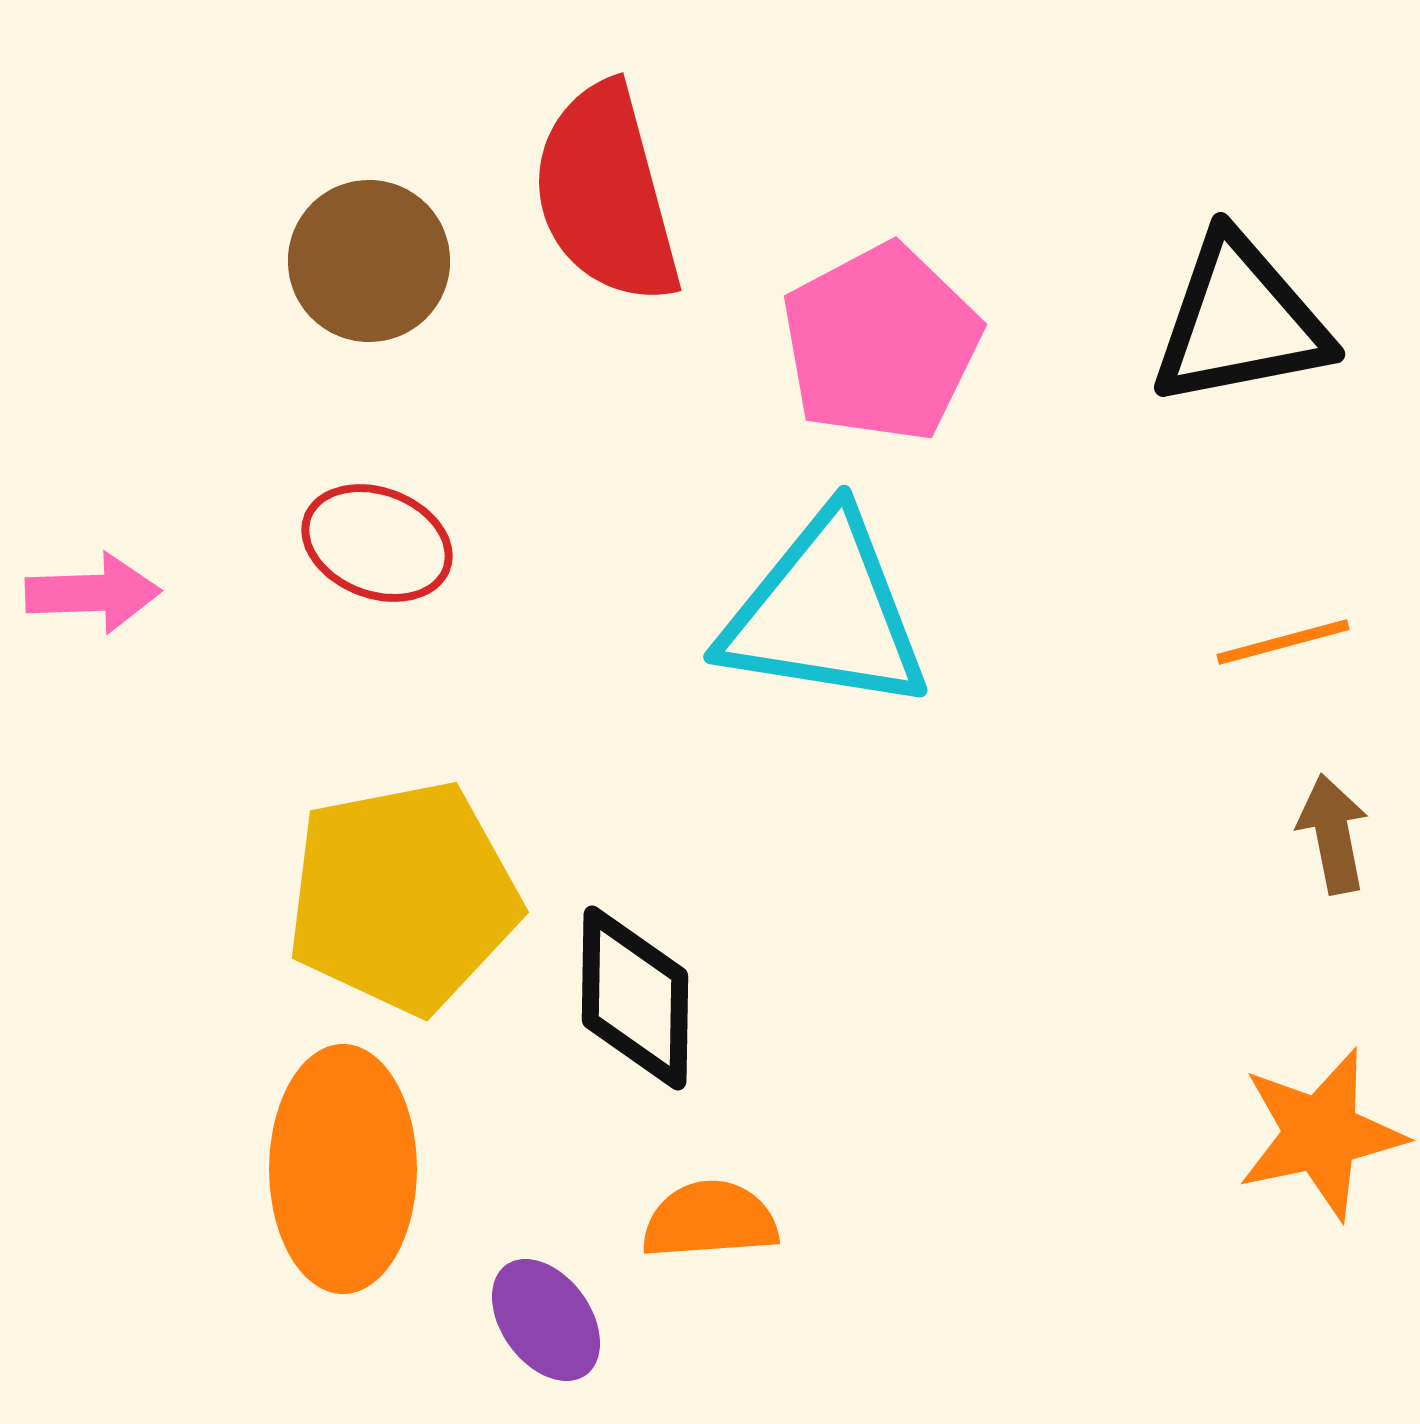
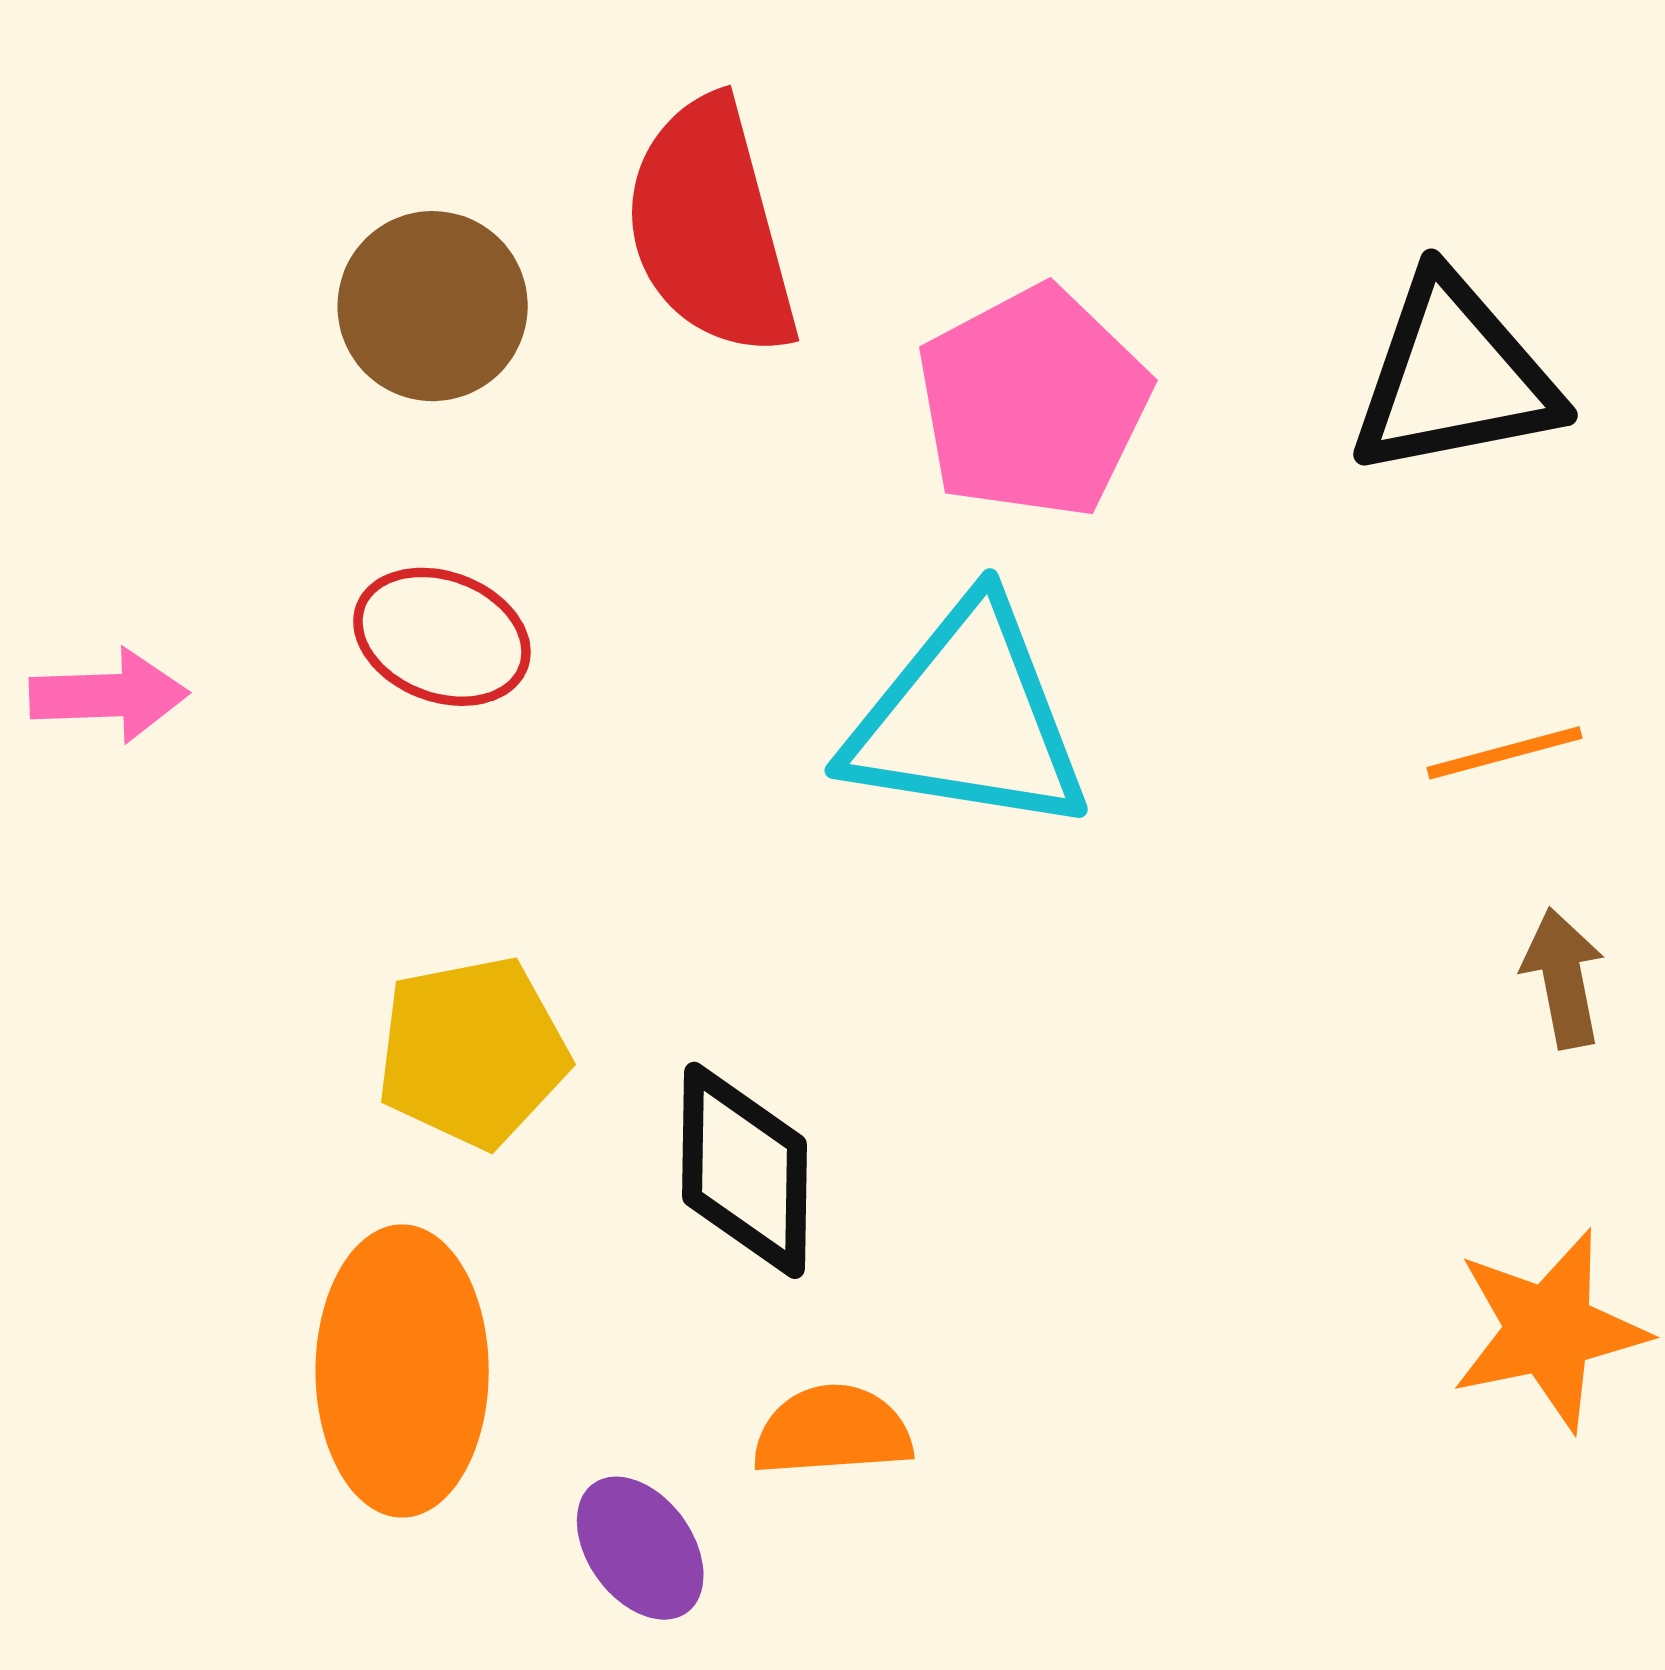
yellow pentagon: (403, 897) -> (472, 1052), size x0.7

